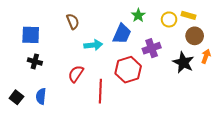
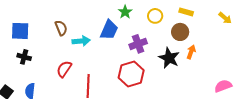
yellow rectangle: (188, 15) -> (186, 12), moved
brown semicircle: (73, 22) -> (61, 28), moved
red hexagon: (128, 70) -> (131, 74), moved

